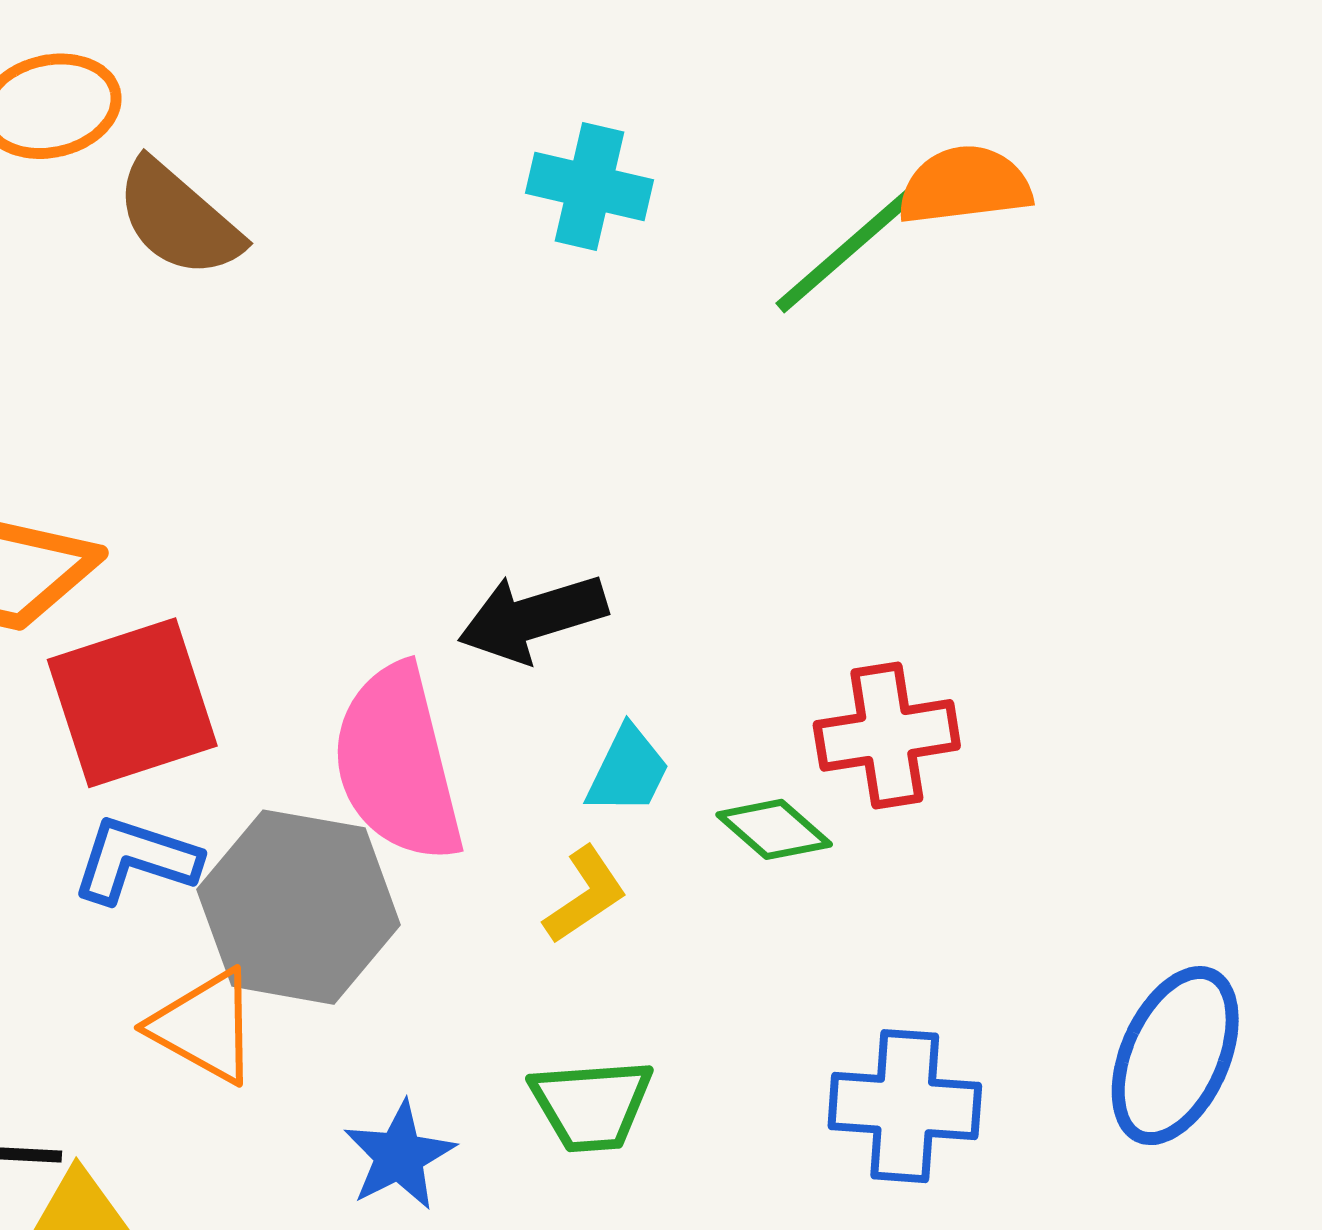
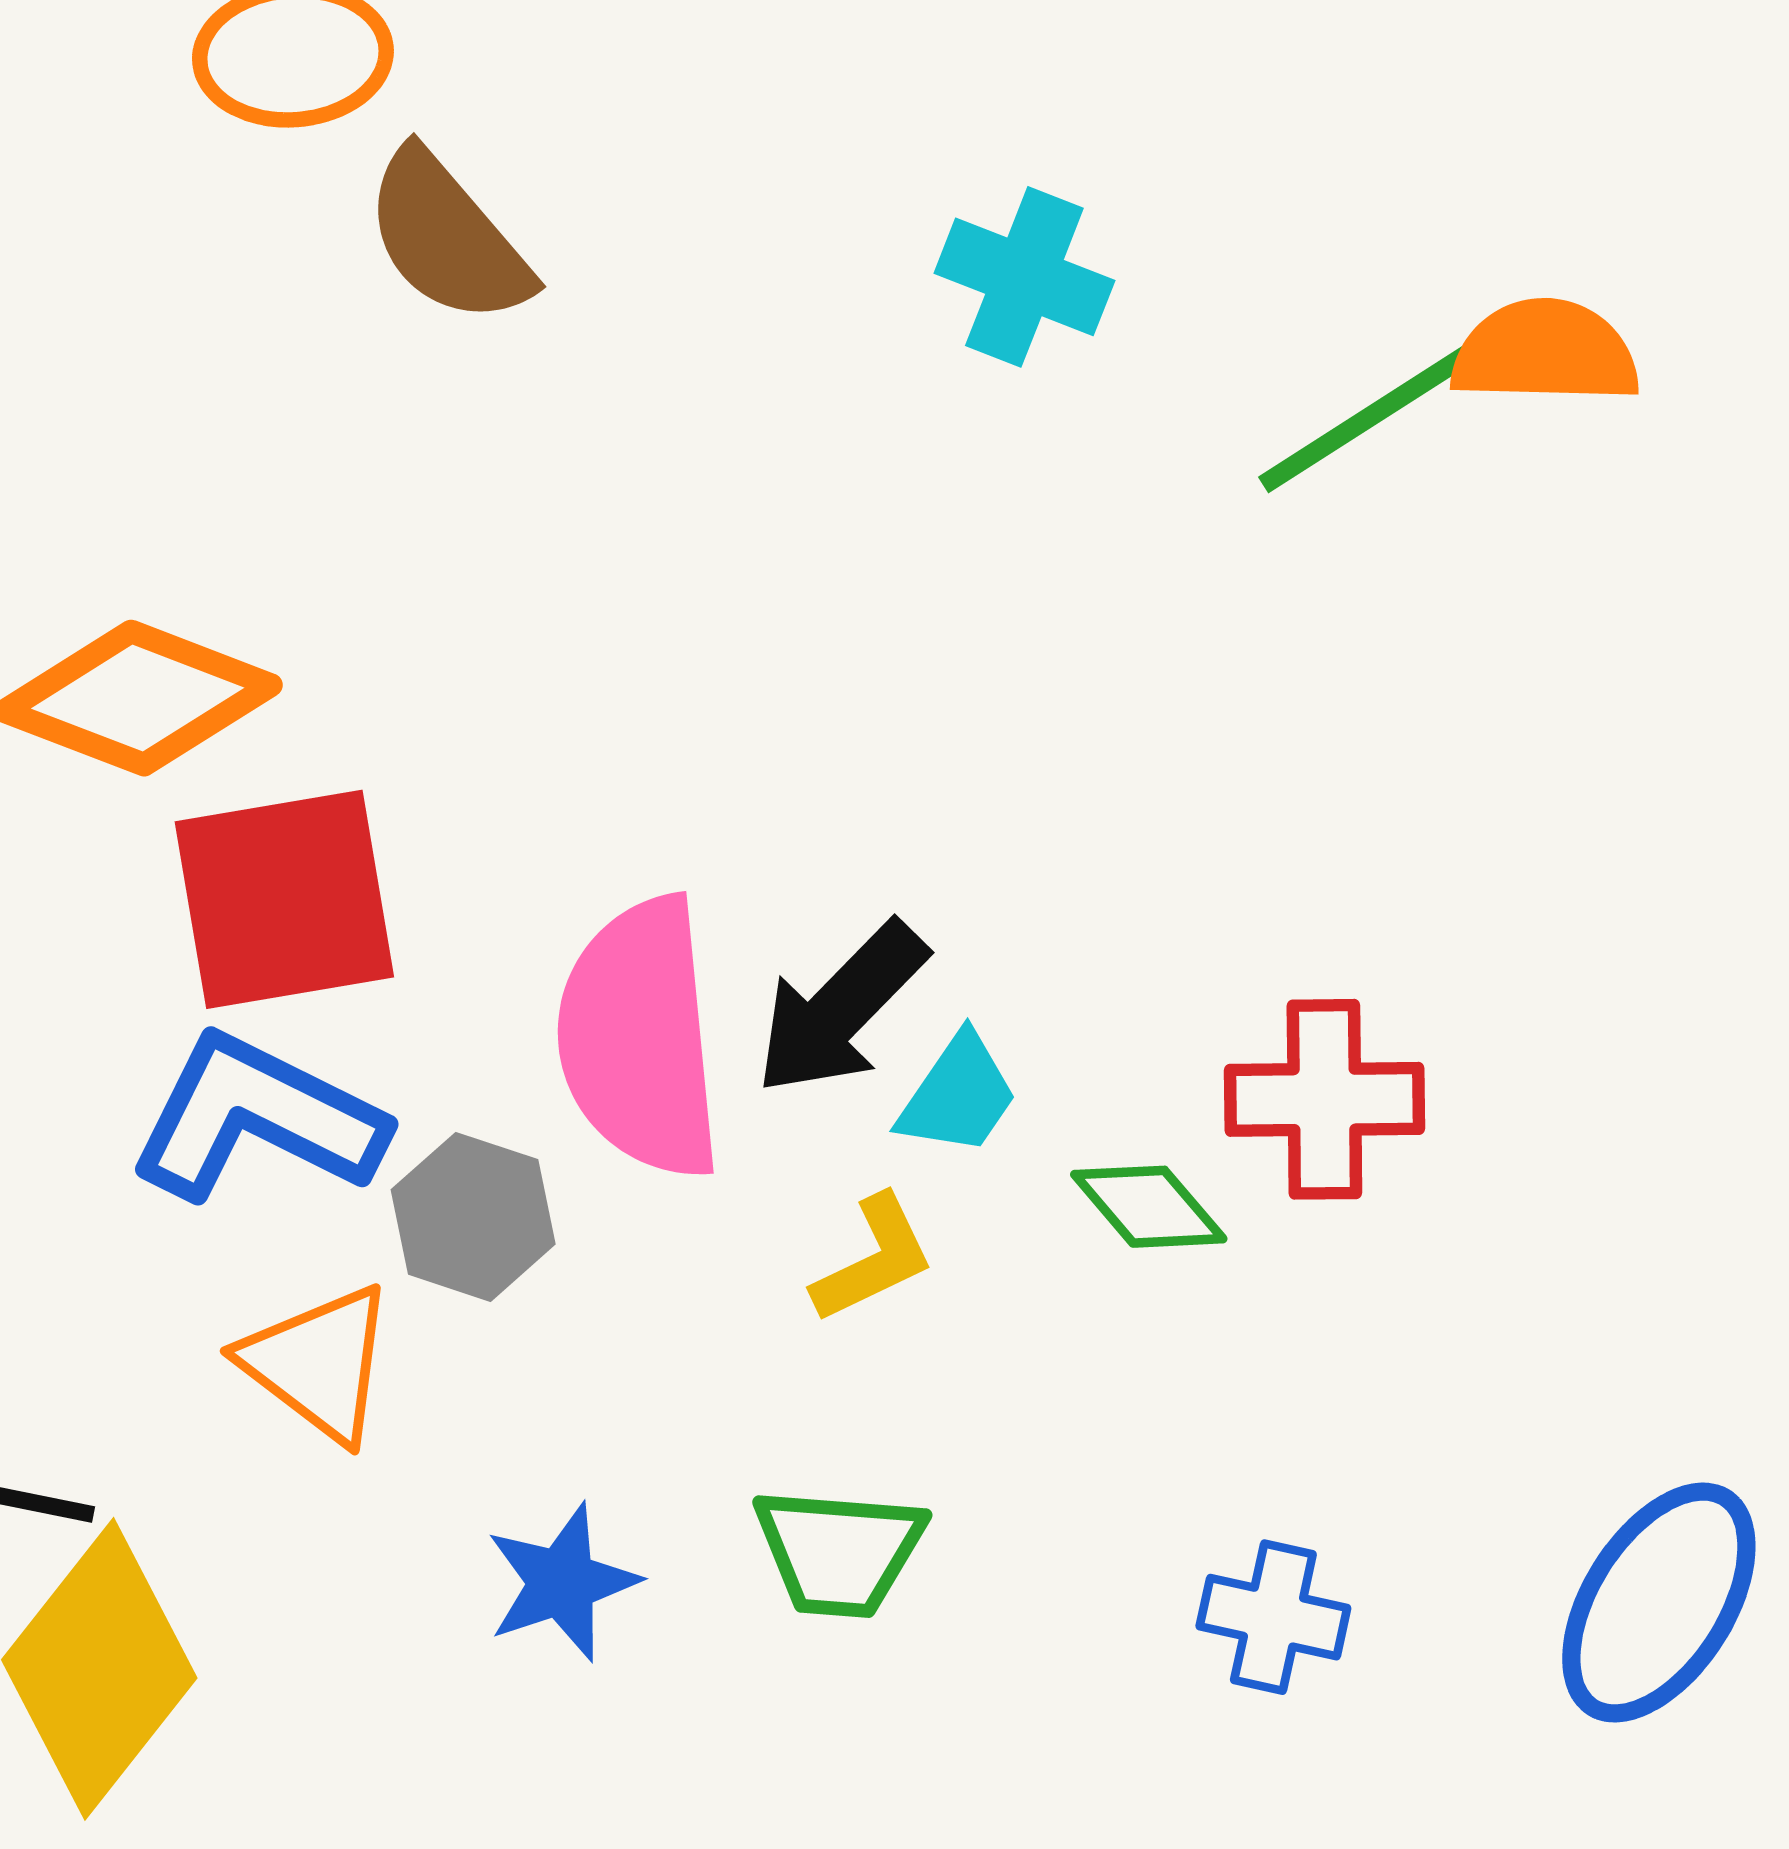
black arrow: (533, 618) -> (841, 1008), moved, turned -37
blue L-shape: (136, 860) -> (257, 1118), size x1.4
gray hexagon: (298, 907) -> (473, 1217), size x0.6
blue cross: (905, 1106) -> (1273, 1617), size x0.7

